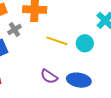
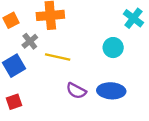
yellow line: (57, 41) -> (58, 57), moved

